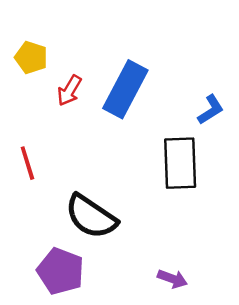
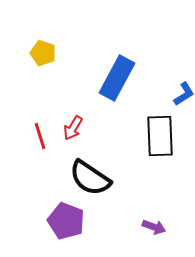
red arrow: (69, 91) -> (73, 128), moved

